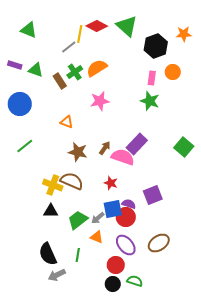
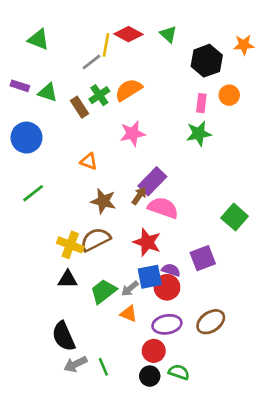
green triangle: (127, 26) -> (168, 34), size x0.6
green star: (150, 101) -> (199, 134), turned -30
purple rectangle: (137, 144) -> (152, 181), moved
green square: (184, 147) -> (235, 217), moved
brown semicircle: (72, 181) -> (95, 240), turned -50
red star: (111, 183) -> (147, 242), size x1.5
purple ellipse: (126, 245) -> (167, 324), turned -60
green line: (78, 255) -> (103, 367), moved, turned -32

